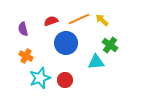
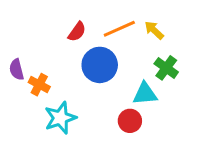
red semicircle: (51, 21) -> (77, 32), turned 144
purple semicircle: (23, 29) -> (17, 69), moved
red circle: (65, 80) -> (130, 121), moved

